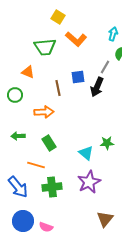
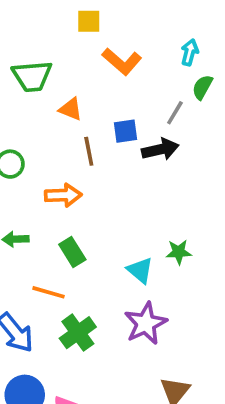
yellow square: (58, 17) -> (89, 21), turned -32
green trapezoid: (45, 47) -> (32, 76), moved
orange triangle: (28, 72) -> (71, 109), moved
black arrow: (97, 87) -> (160, 149), turned -126
green cross: (52, 187) -> (78, 333), turned -30

